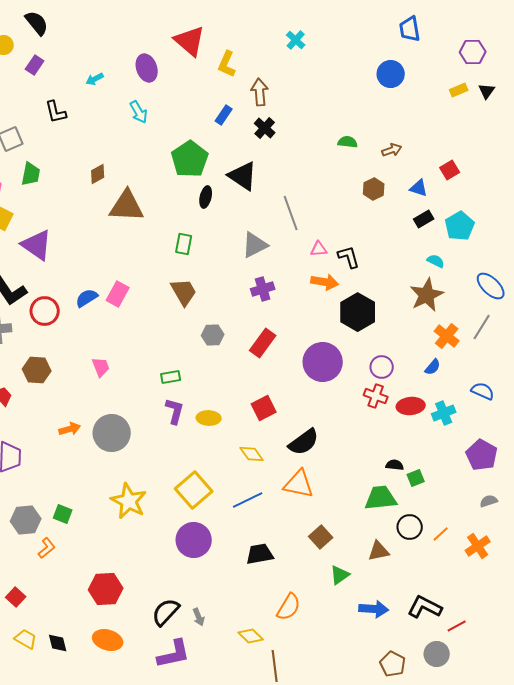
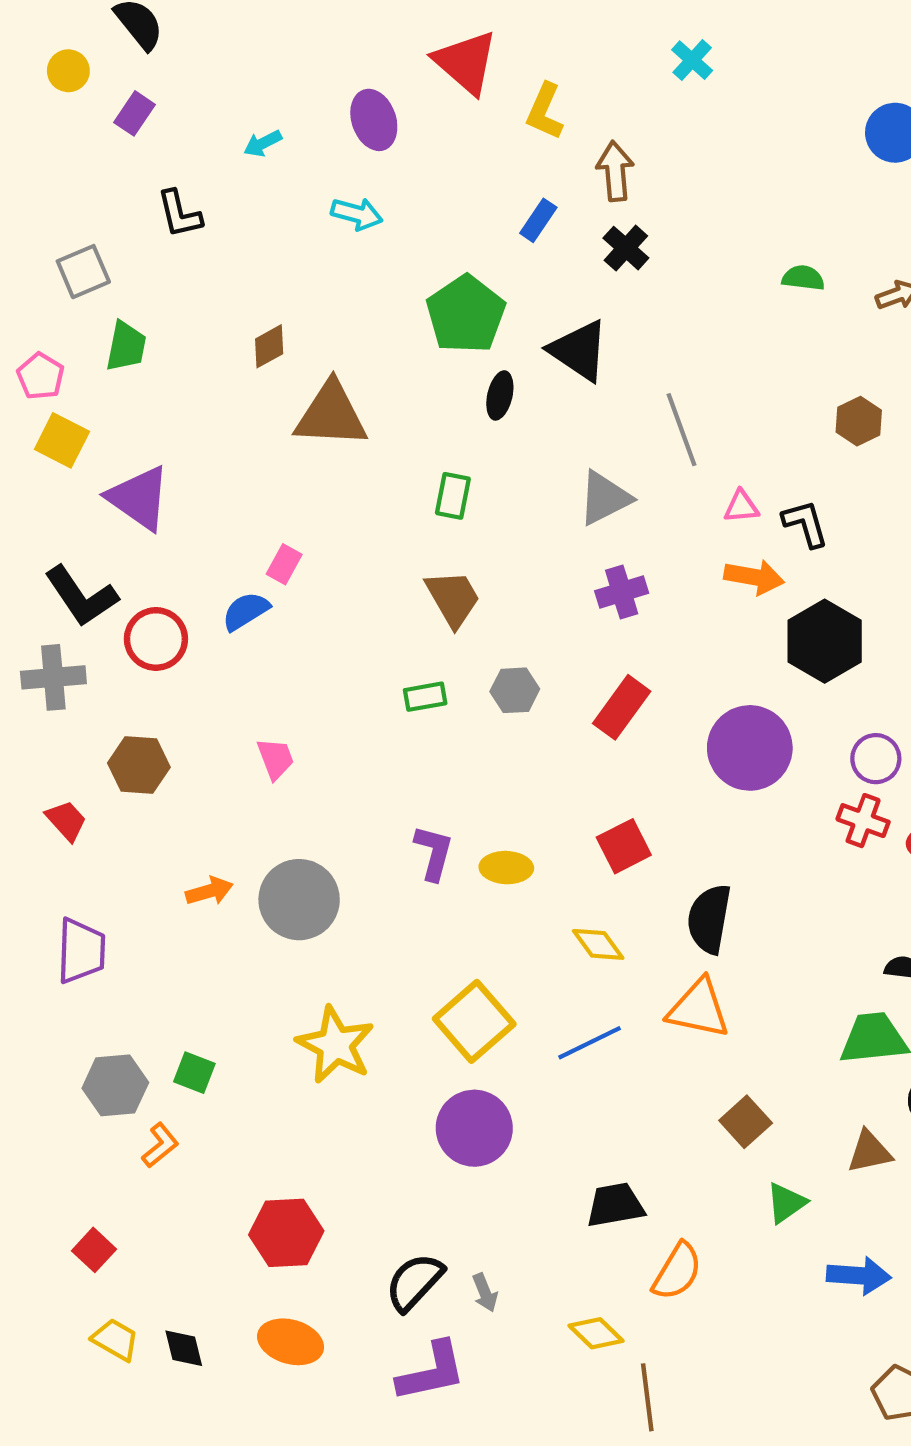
cyan arrow: (139, 112) -> (357, 214), turned -45
brown hexagon: (374, 189) -> (859, 421), moved
pink rectangle: (118, 294) -> (284, 564), moved, size x0.7
green rectangle: (171, 377) -> (425, 697), moved
black semicircle: (304, 442) -> (709, 919), turned 136
black trapezoid: (260, 554) -> (615, 1205), moved

